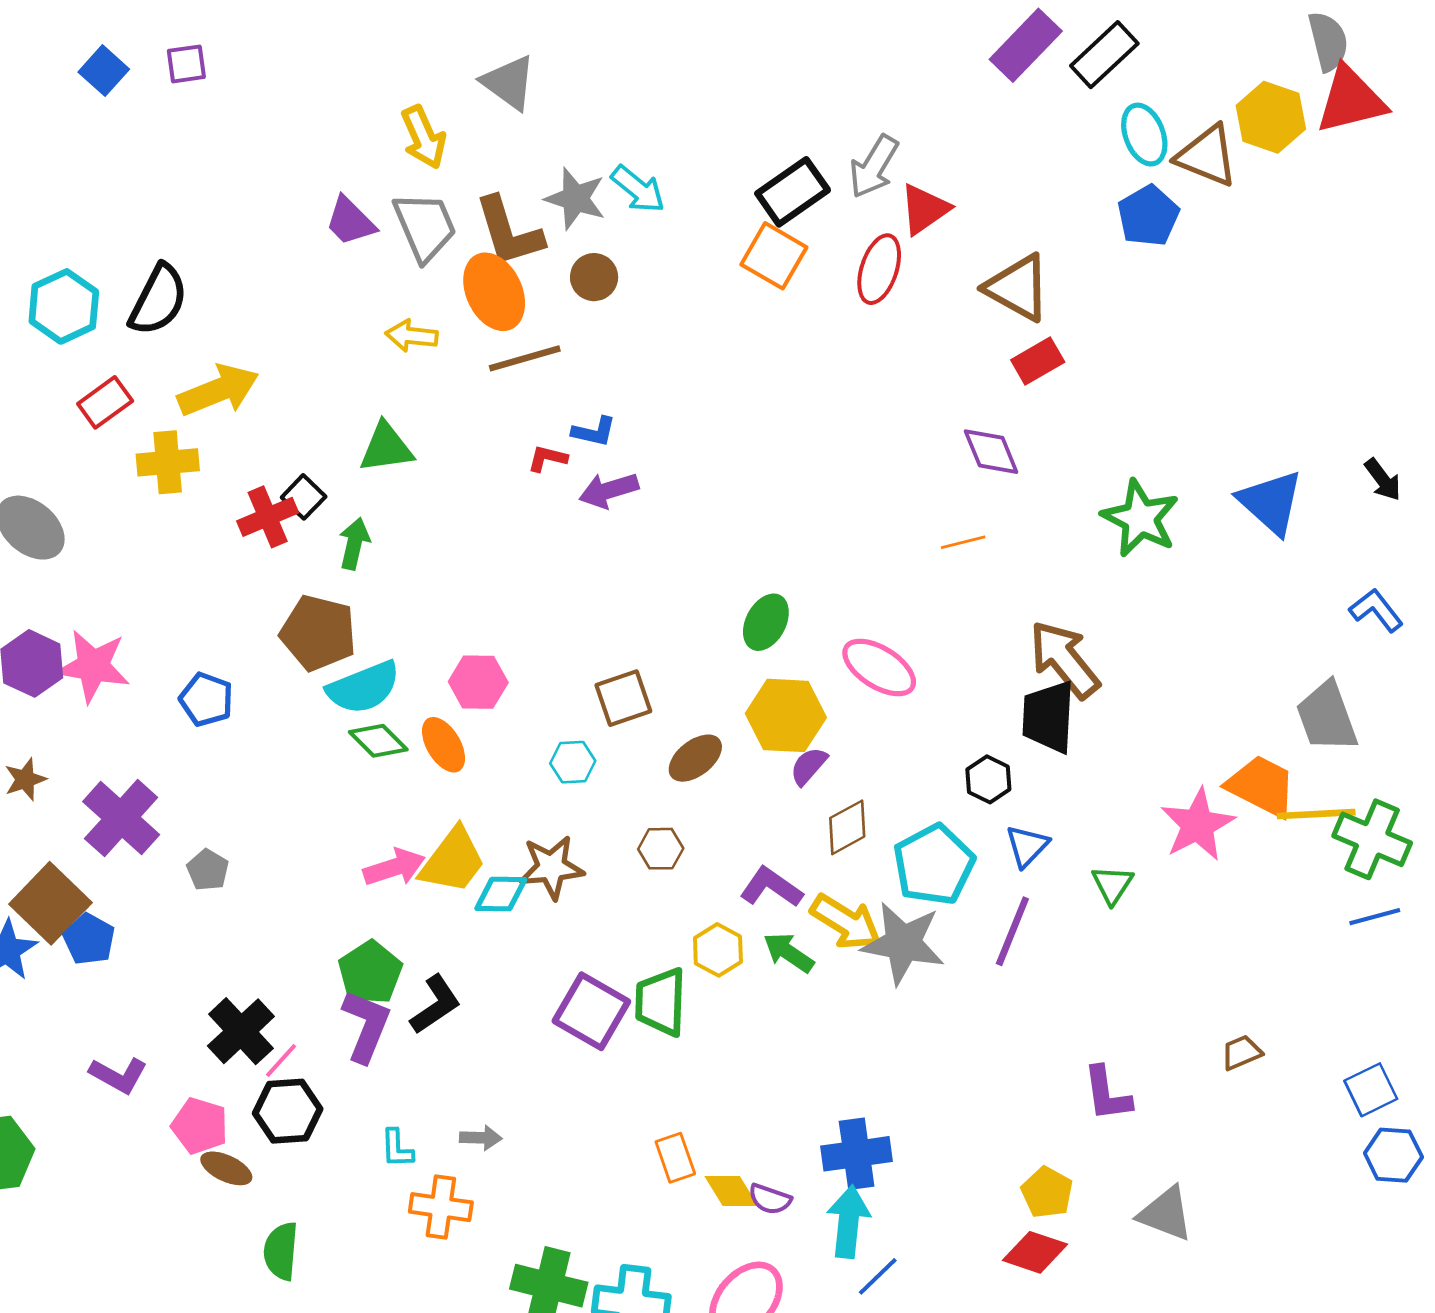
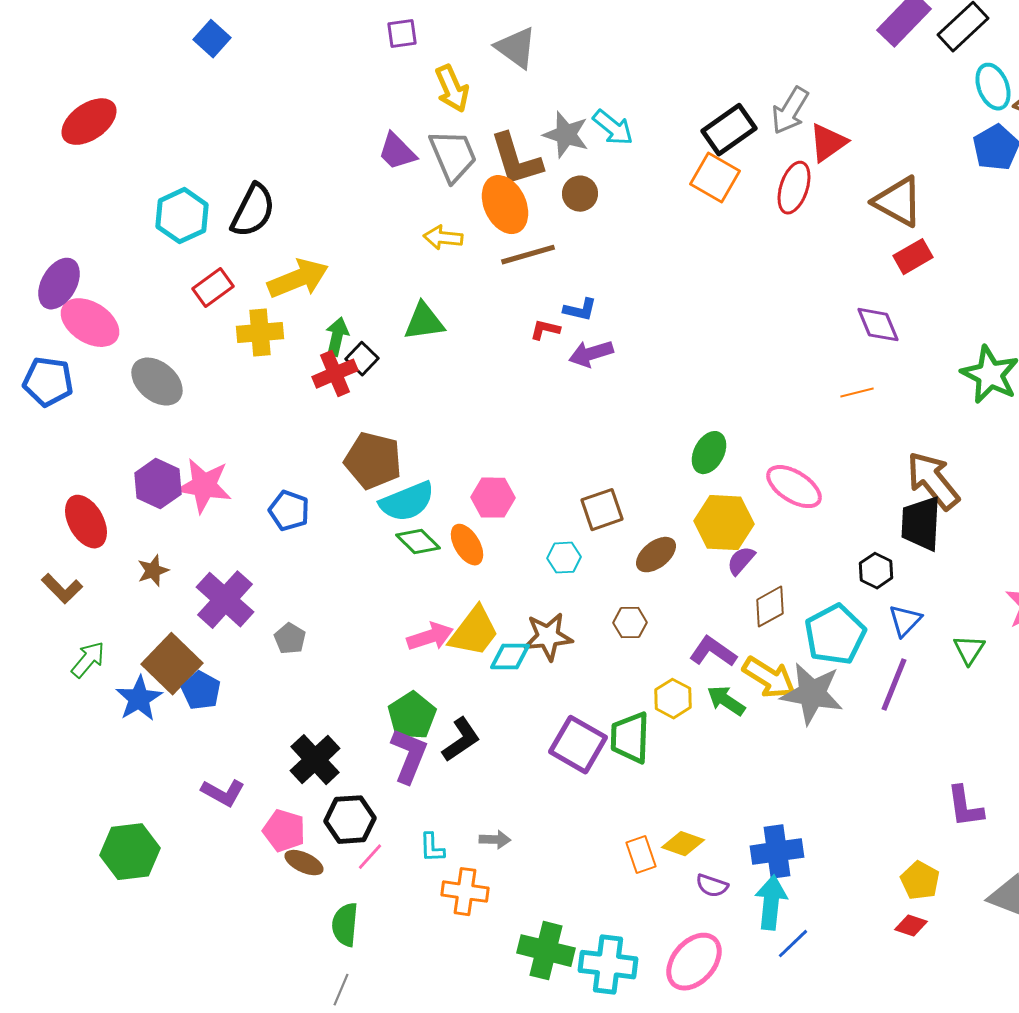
purple square: (186, 64) -> (402, 34), moved
green arrow: (354, 544) -> (337, 337), moved
pink line: (281, 1061) -> (370, 857), moved
yellow diamond: (731, 1191) -> (683, 844), moved, turned -39
red diamond: (1035, 1252) -> (911, 926), size x0.7

